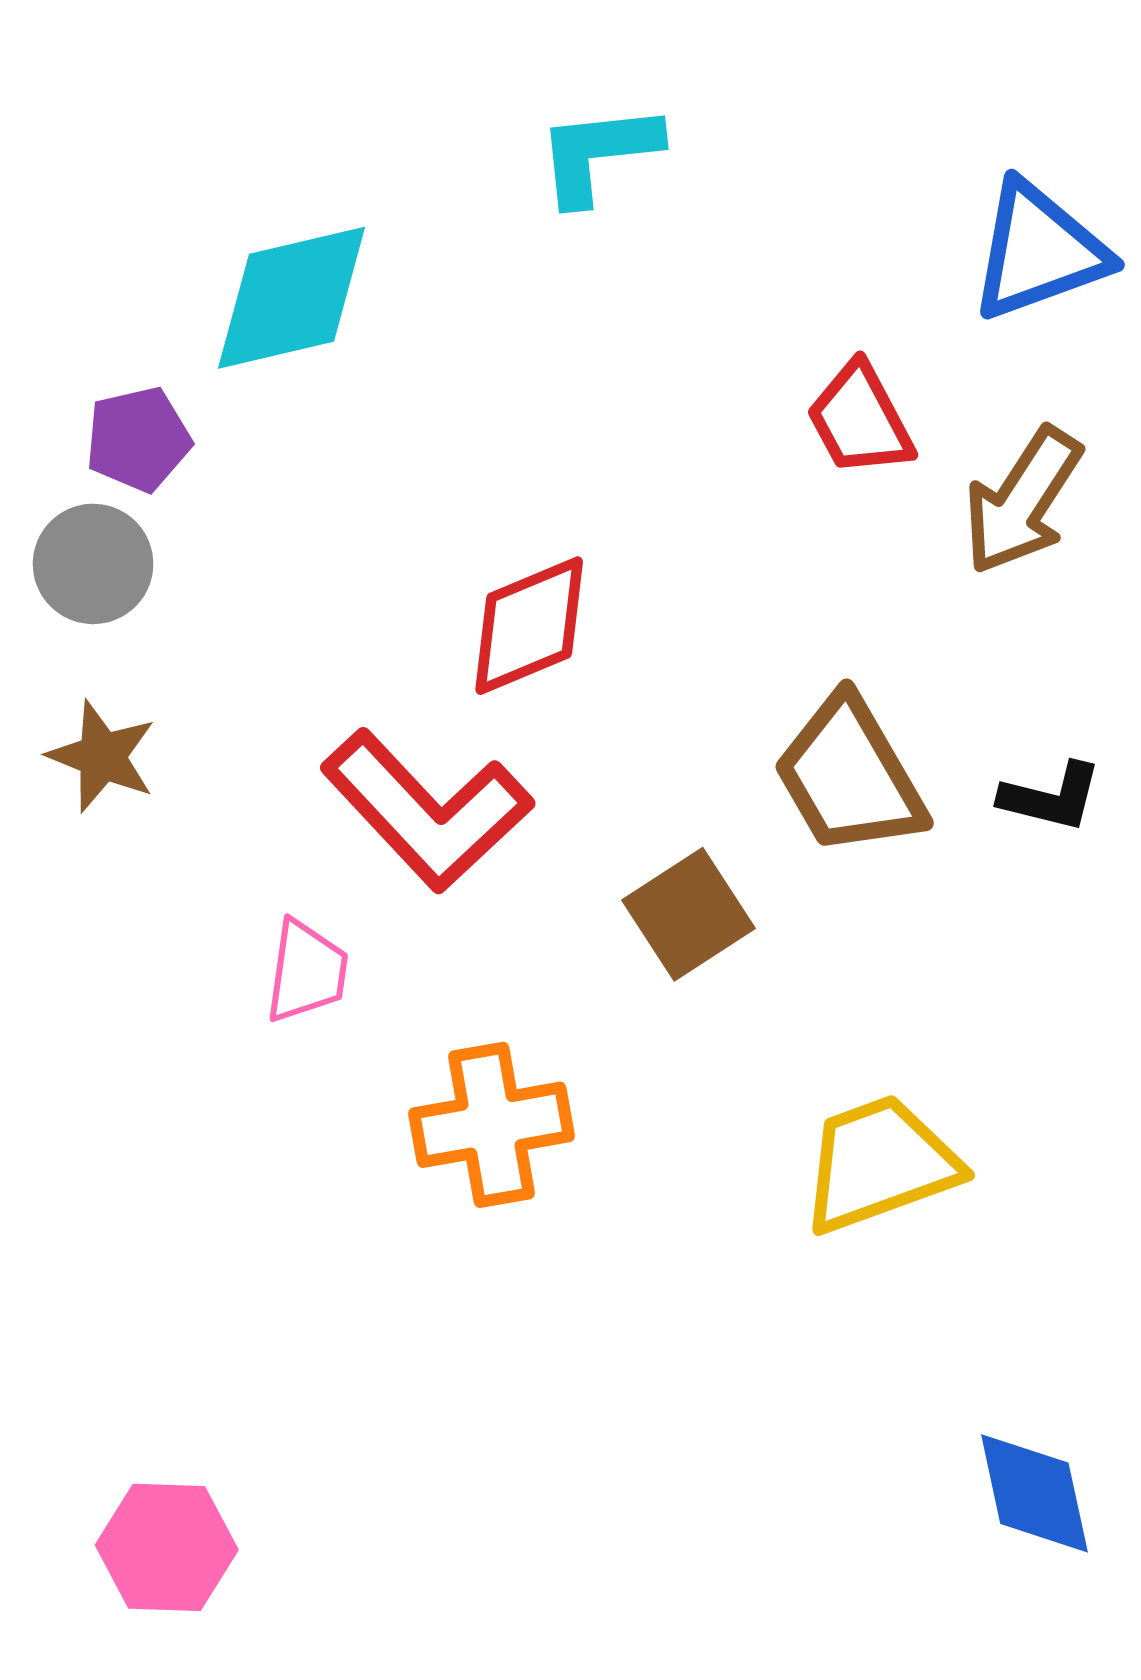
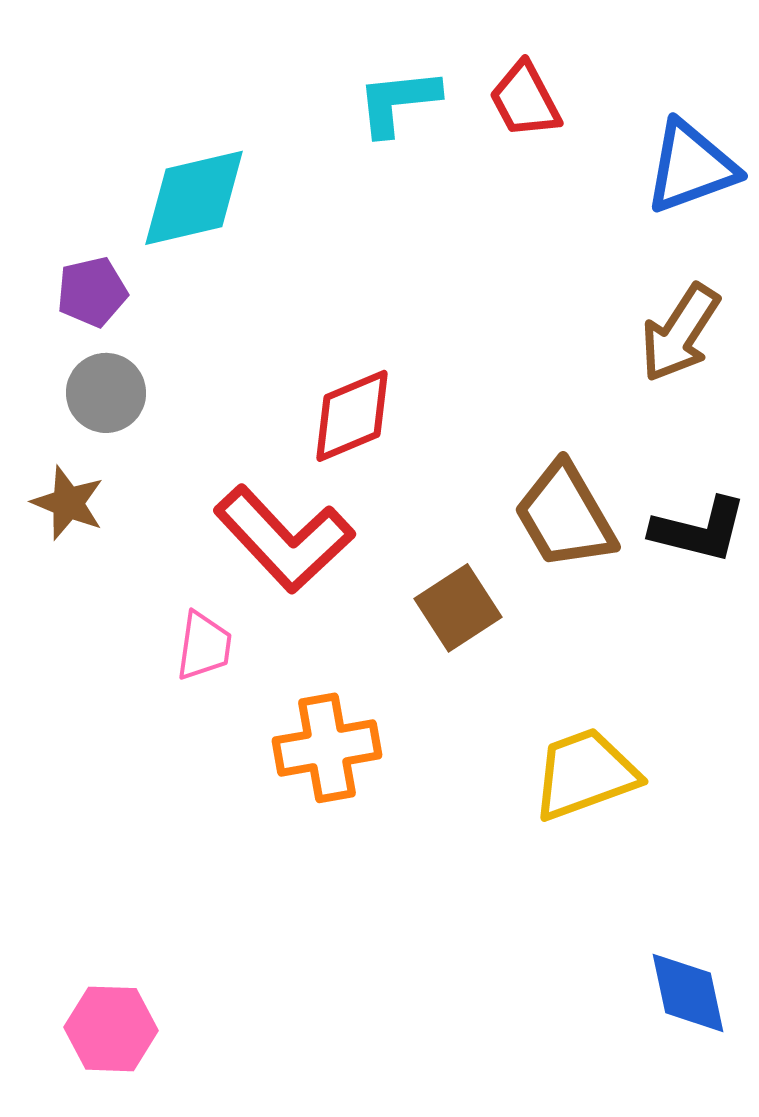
red trapezoid: (860, 420) -> (525, 100), moved
gray circle: (93, 564) -> (106, 393), moved
black L-shape: (1051, 797) -> (699, 530), size x1.4

